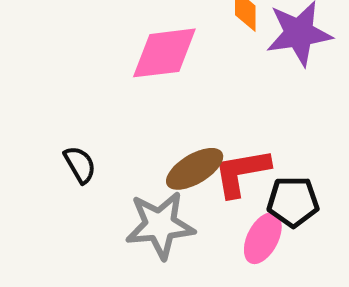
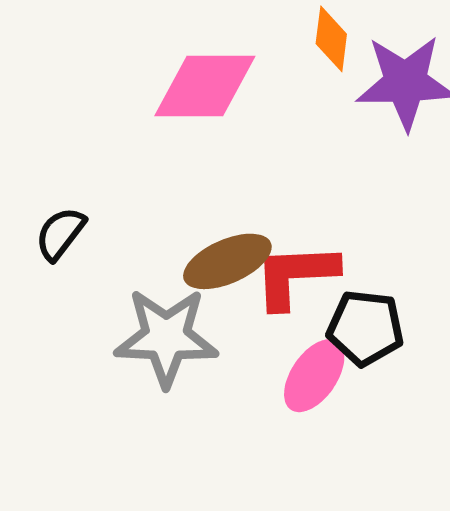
black semicircle: (80, 165) -> (60, 234), turned -120

